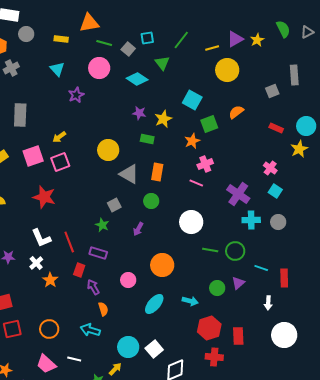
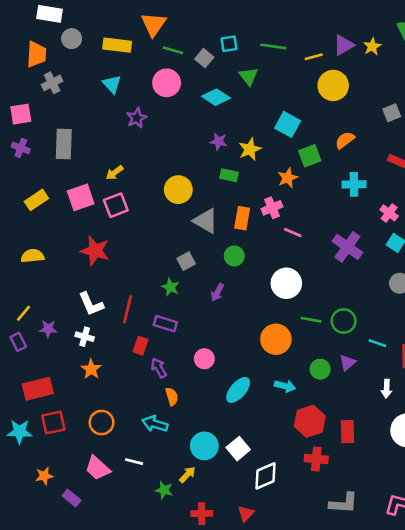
orange triangle: (89, 23) -> (154, 24), turned -45
yellow rectangle: (61, 39) -> (117, 45), size x1.5
green line: (181, 40) -> (273, 46), turned 60
pink cross: (205, 164) -> (272, 208), moved
cyan cross: (251, 220) -> (354, 184), moved
red line: (69, 242) -> (128, 309), turned 35
white cross: (36, 263) -> (85, 337), turned -32
orange circle: (162, 265) -> (276, 339), moved
orange star: (50, 280) -> (91, 369), moved

